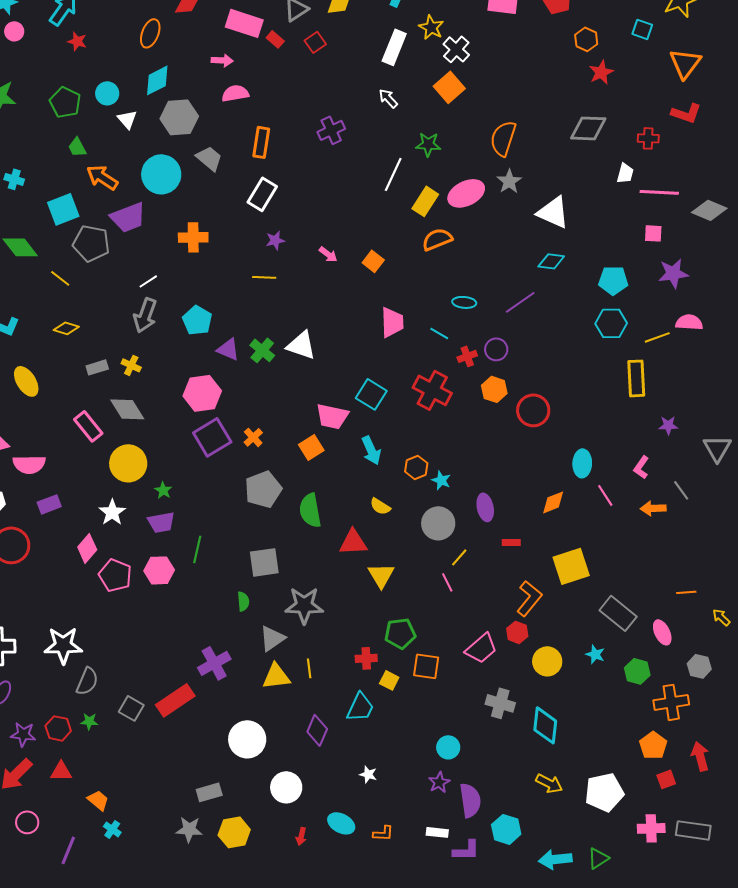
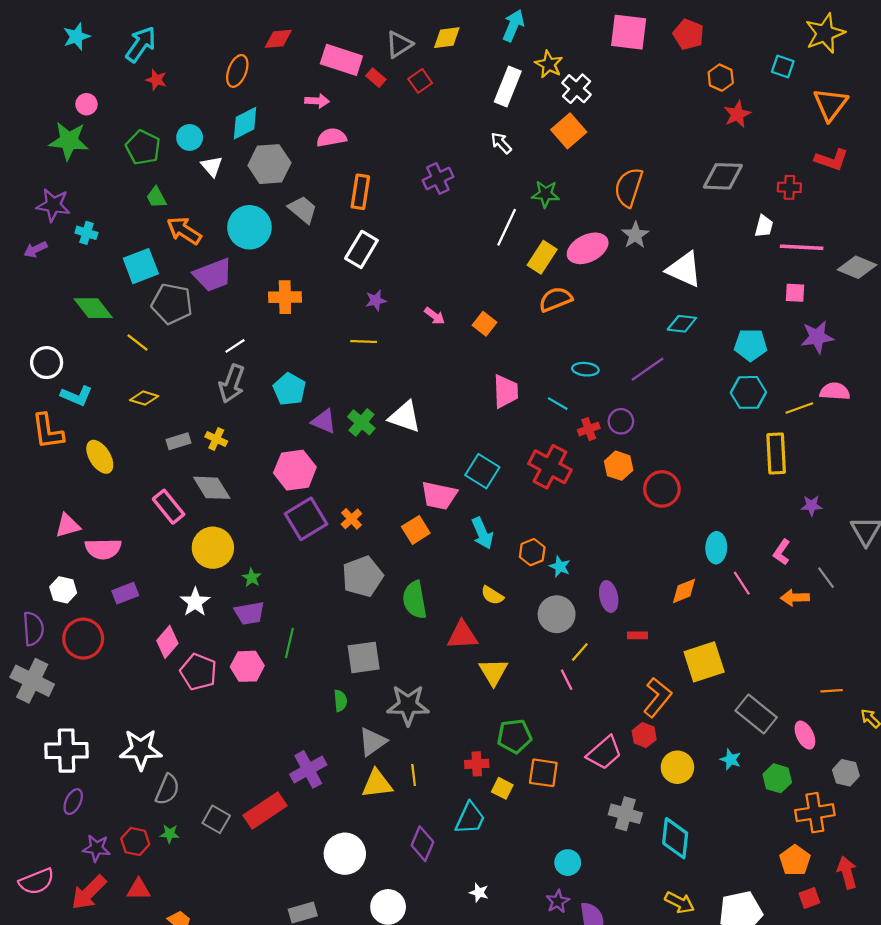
pink circle: (14, 31) -> (86, 104), moved

